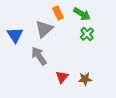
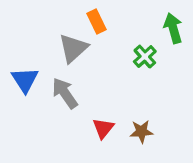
green arrow: (82, 14) -> (173, 28), moved, turned -138
blue triangle: (15, 35) -> (25, 80), moved

